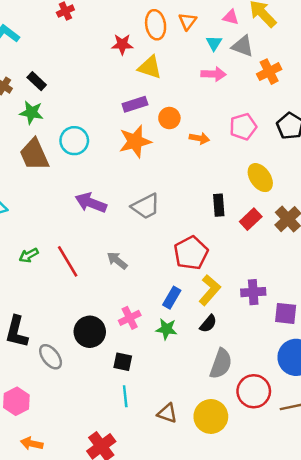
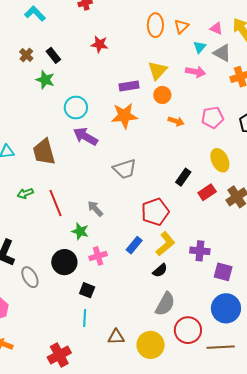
red star: (122, 44) -> (100, 44), moved
yellow triangle: (150, 67) -> (157, 70), moved, turned 45
orange circle: (169, 118) -> (162, 95), moved
brown trapezoid: (34, 155) -> (44, 152), moved
purple arrow: (91, 203) -> (85, 136), moved
black rectangle: (219, 205) -> (183, 177), turned 30
green star: (166, 329) -> (80, 231), moved
brown triangle: (167, 413) -> (116, 337), turned -30

